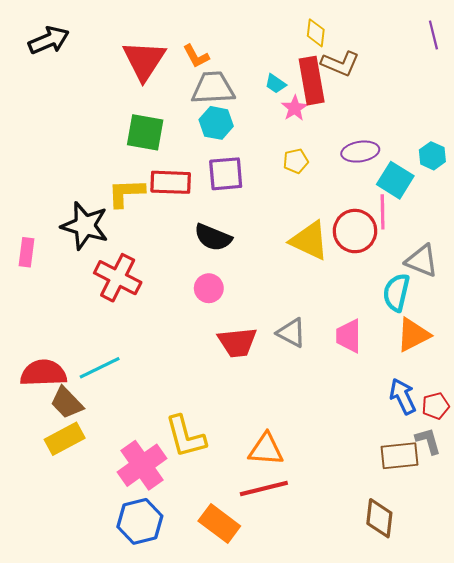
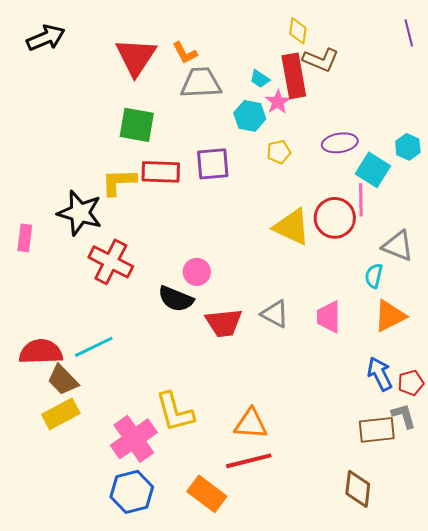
cyan hexagon: (216, 123) -> (250, 116), moved
black semicircle: (213, 237) -> (176, 299), moved
cyan semicircle: (396, 292) -> (374, 276), size x0.7

